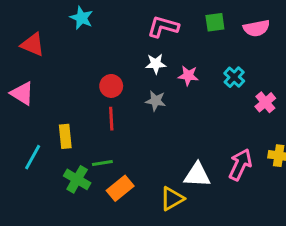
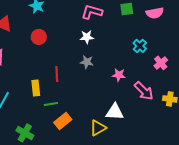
pink star: (188, 76) -> (119, 75), moved
red circle: (111, 86) -> (39, 37), moved
yellow rectangle: (65, 136) -> (36, 88), moved
pink arrow: (240, 165) -> (144, 91), moved, turned 110
green cross: (77, 179) -> (25, 133), moved

